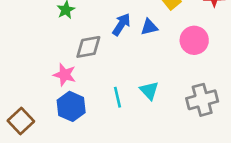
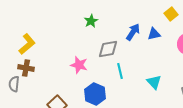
pink star: (65, 75) -> (79, 65), moved
cyan line: (117, 97) -> (120, 71), moved

